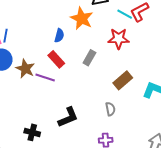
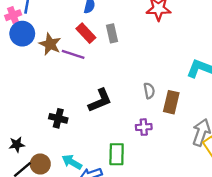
gray rectangle: (89, 58) -> (112, 33), moved, turned -42
brown rectangle: (123, 80) -> (171, 102), moved, turned -36

